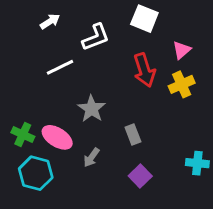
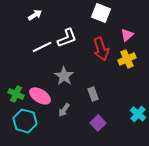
white L-shape: (96, 37) -> (67, 38), moved
cyan cross: (197, 163) -> (138, 114), turned 35

